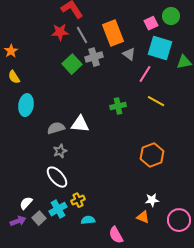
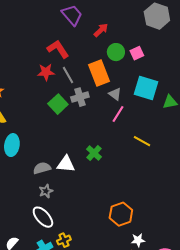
green circle: (171, 16) -> (116, 52), moved
pink square: (151, 23) -> (137, 53), moved
pink line: (145, 74) -> (118, 114), moved
green cross: (118, 106) -> (94, 153), moved, turned -35
orange hexagon: (152, 155) -> (121, 214), moved

